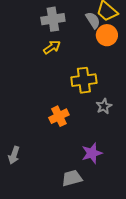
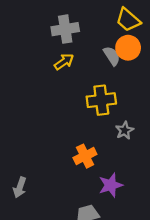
gray semicircle: (93, 20) -> (112, 56), moved
orange cross: (59, 116) -> (85, 156), moved

